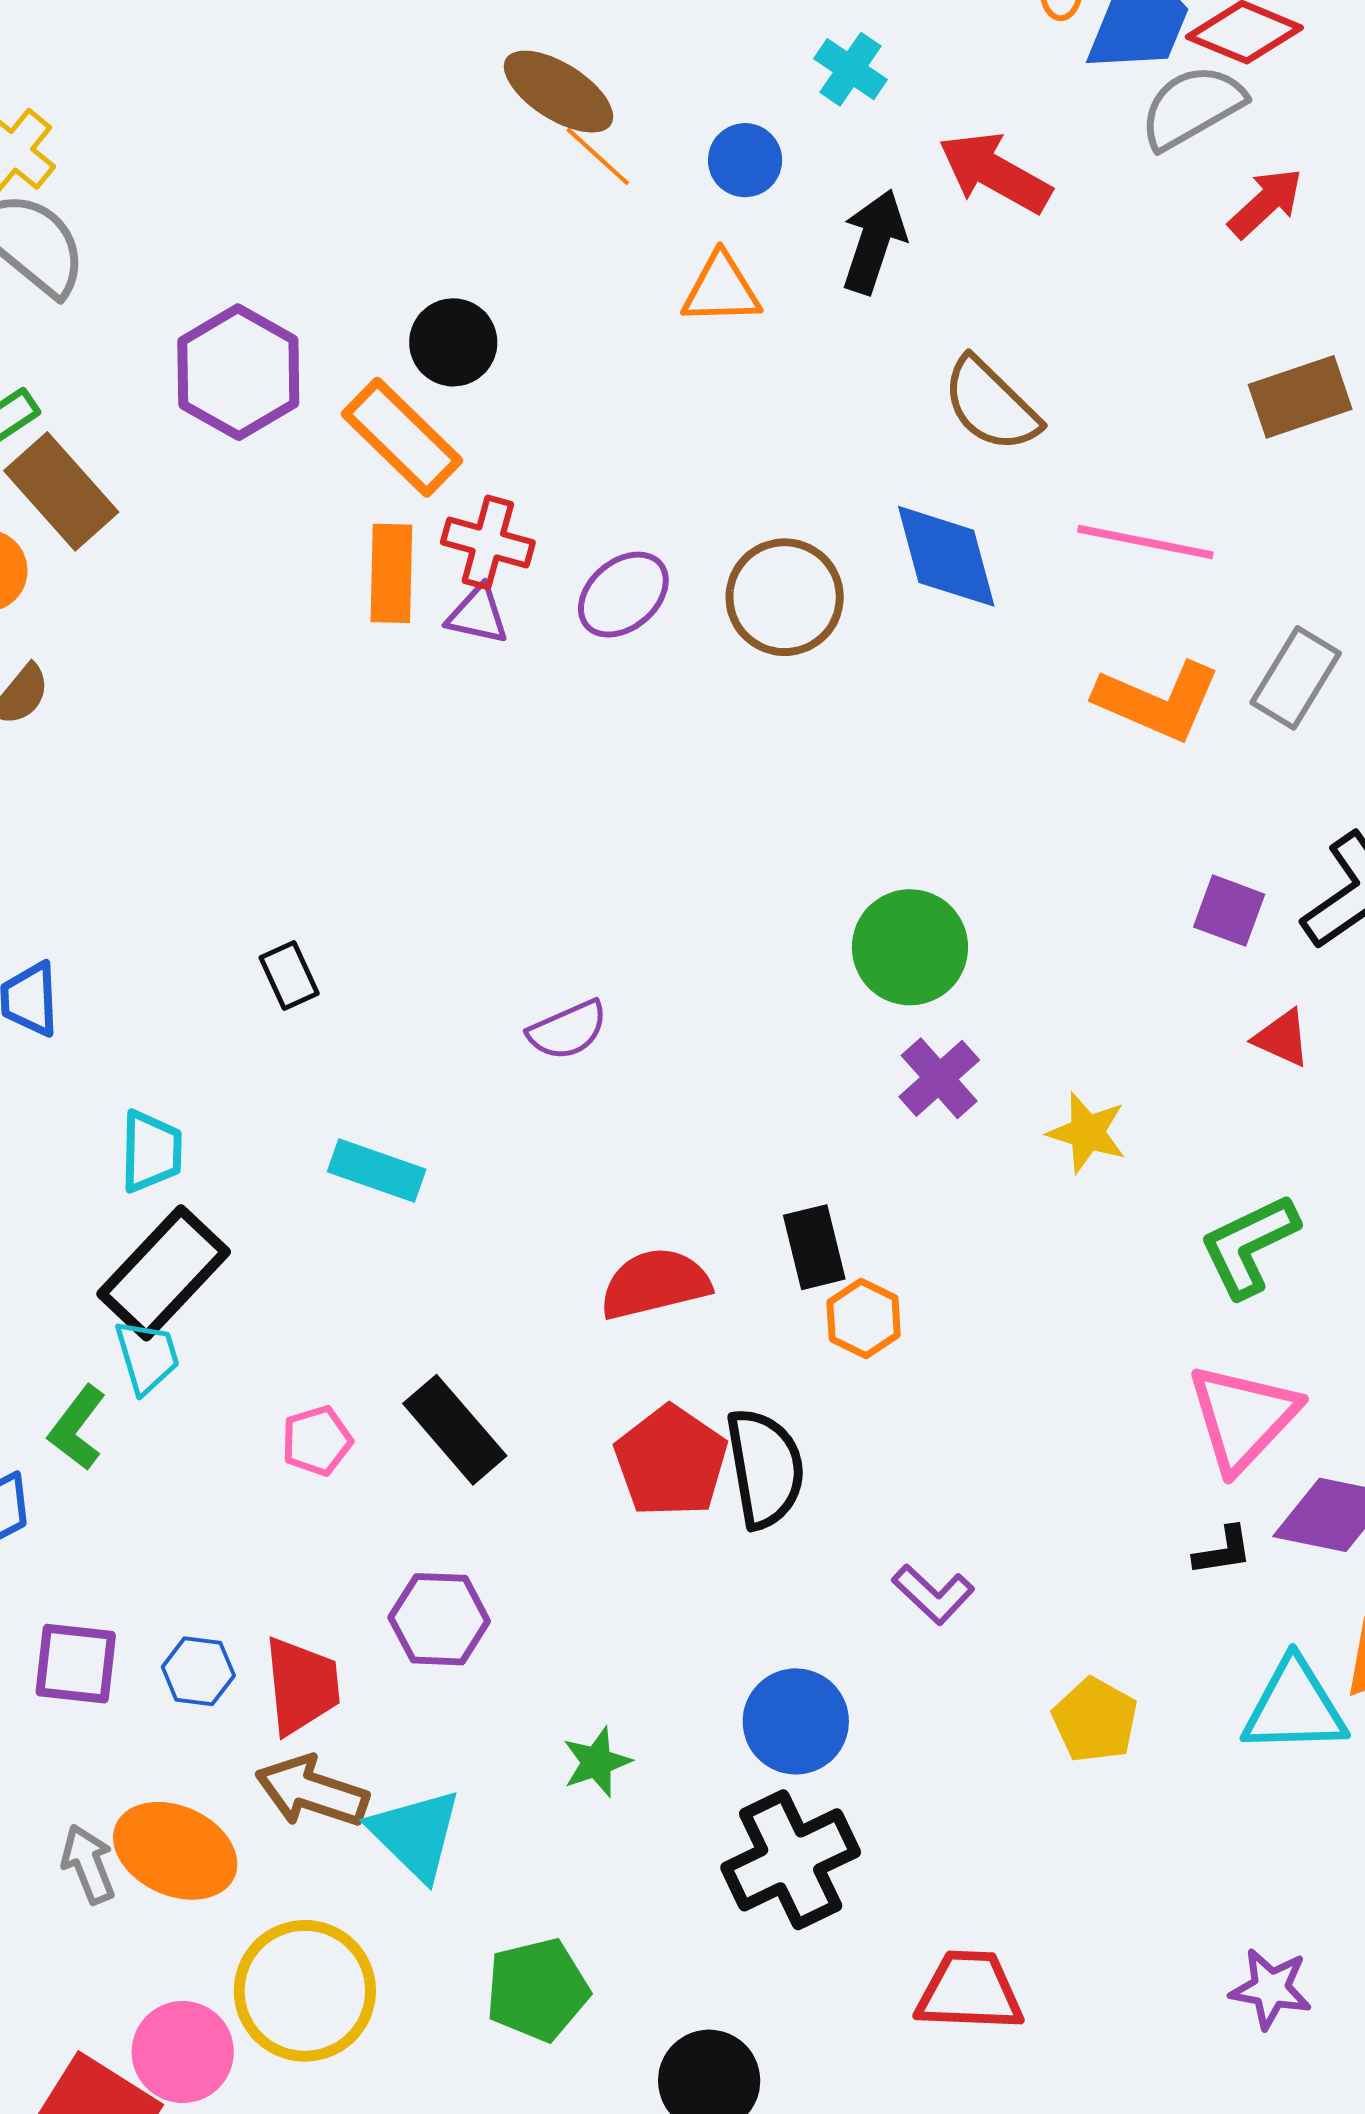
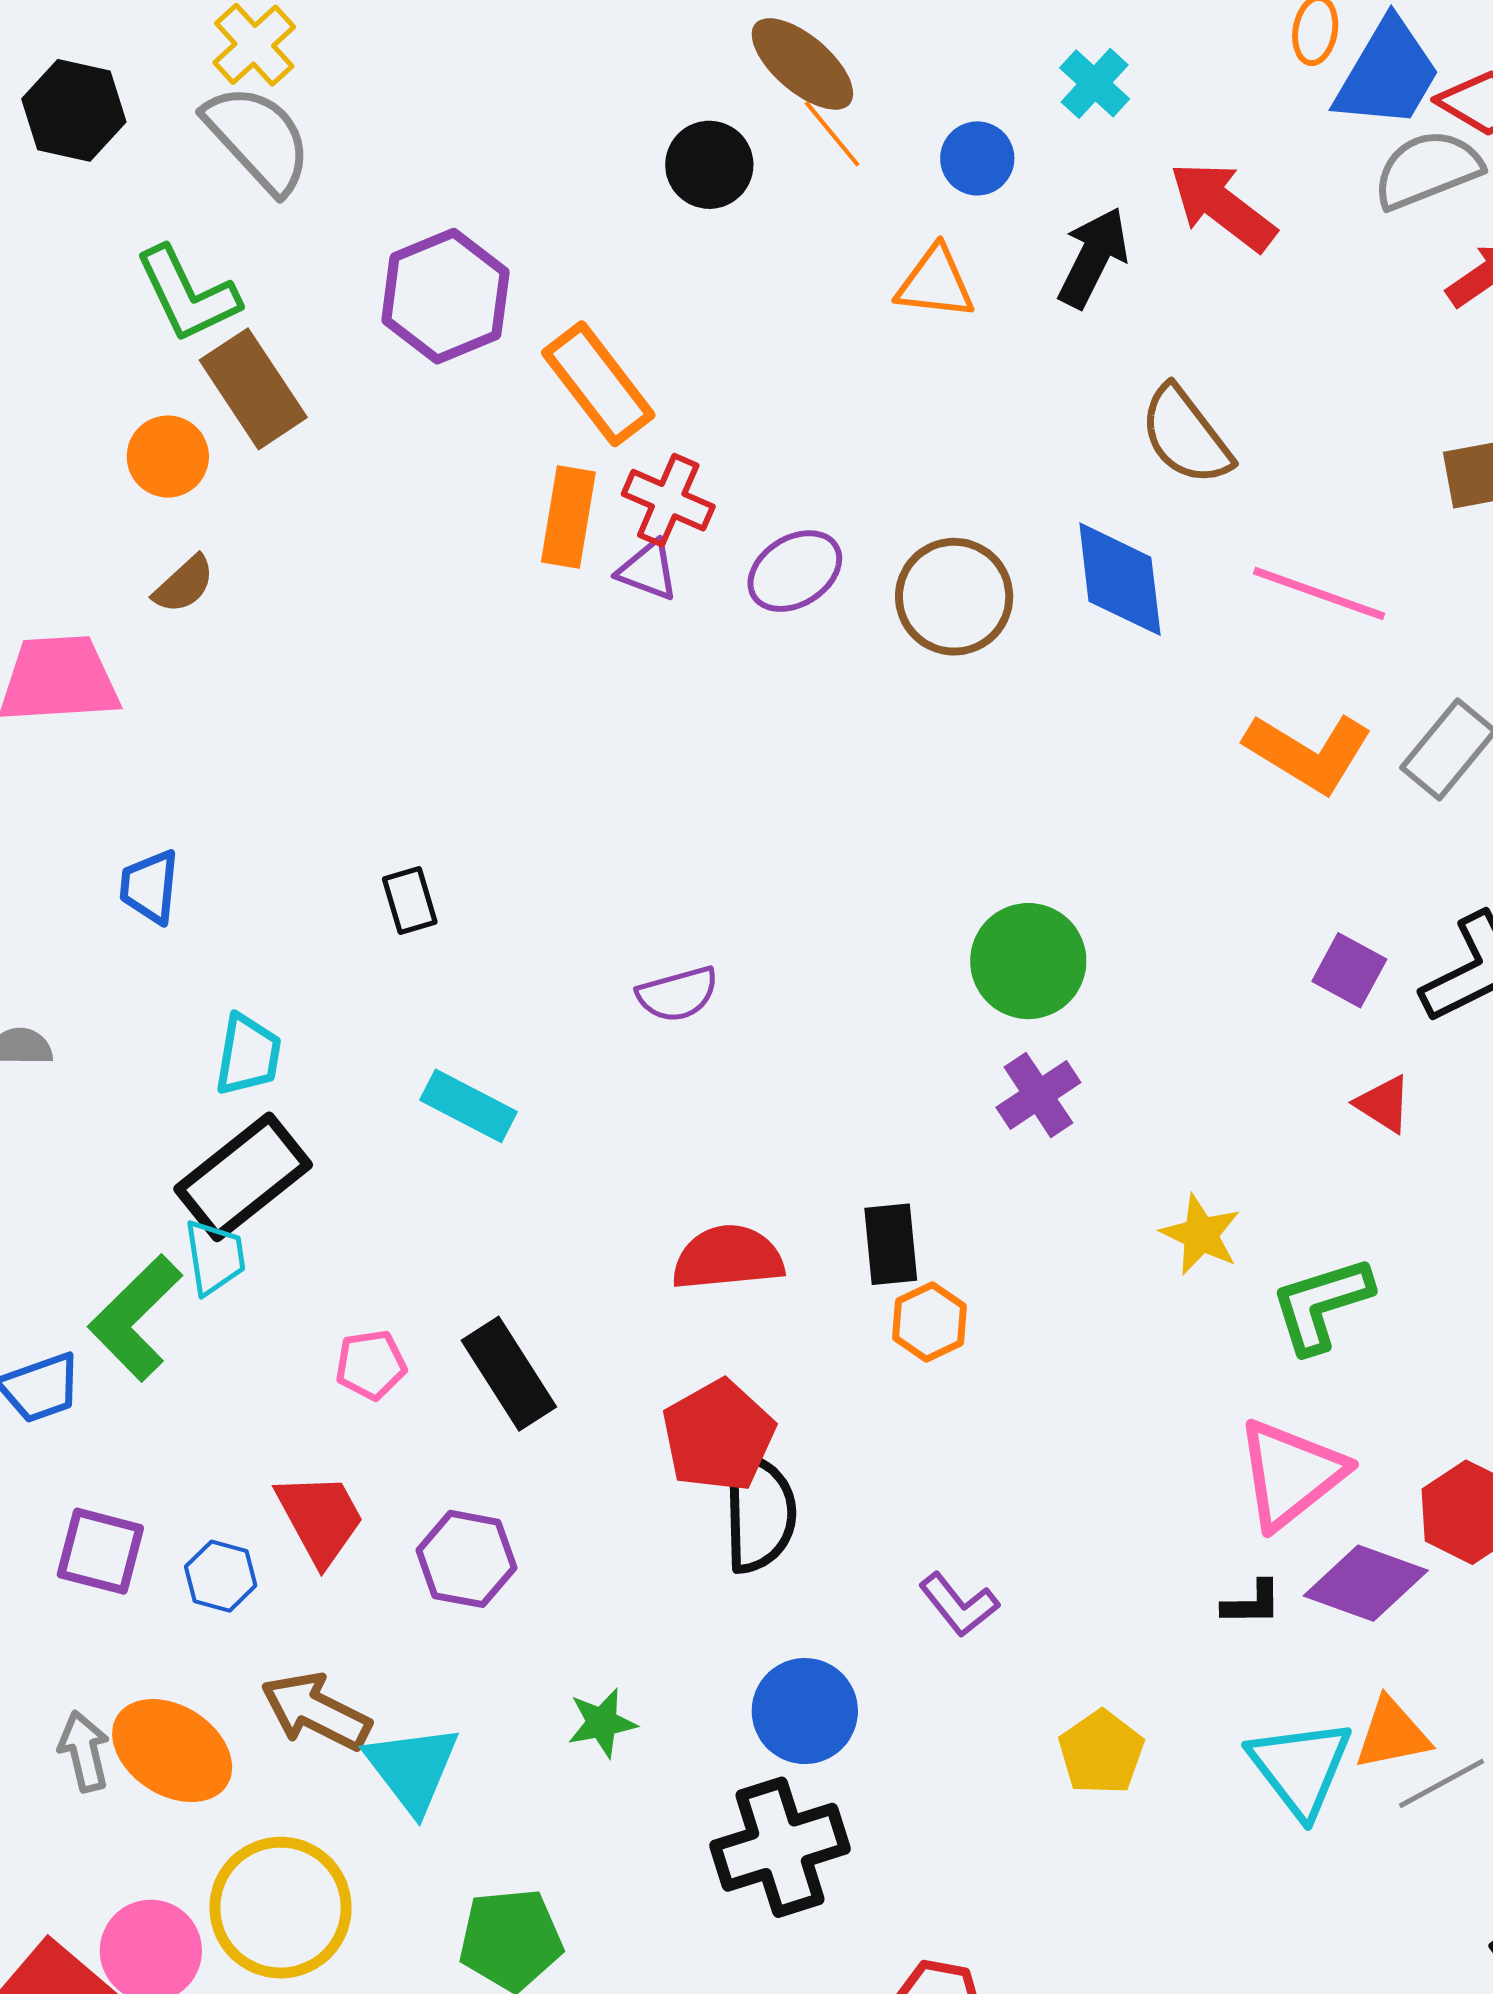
black circle: (453, 342) -> (709, 165), moved
yellow star: (1087, 1133) -> (1201, 1235), moved
green L-shape: (77, 1428) -> (135, 1318), size x1.5
black semicircle: (765, 1468) -> (759, 1512), moved
red trapezoid: (302, 1686) -> (320, 1518), moved, turned -31
cyan triangle: (1294, 1707) -> (1300, 1768), turned 46

